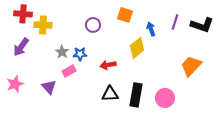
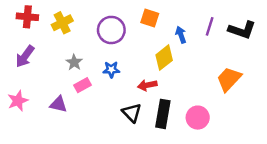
yellow cross: (43, 25) -> (62, 23), moved, turned -30
purple circle: (93, 25) -> (111, 30), size x1.5
blue star: (80, 54) -> (111, 70), moved
red arrow: (108, 65) -> (147, 85), moved
purple triangle: (49, 87) -> (59, 104), turned -35
black triangle: (110, 94) -> (132, 113), turned 48

